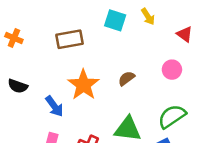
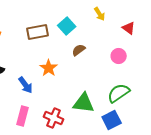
cyan square: (115, 20) -> (67, 26), moved, turned 30
brown semicircle: (126, 78) -> (79, 50), moved
orange star: (83, 85) -> (49, 68), size x0.7

